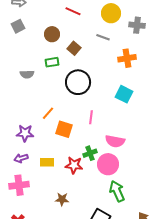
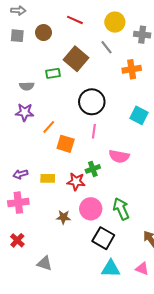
gray square: (18, 26) -> (17, 36), turned 32
brown circle: (52, 34) -> (44, 33), moved
gray line: (103, 37) -> (106, 47), turned 32
brown square: (74, 48) -> (76, 59), size x1.6
black circle: (78, 82) -> (92, 102), moved
cyan square: (124, 94) -> (139, 115), moved
purple star: (25, 133) -> (25, 112), moved
pink circle: (108, 164) -> (91, 209), moved

